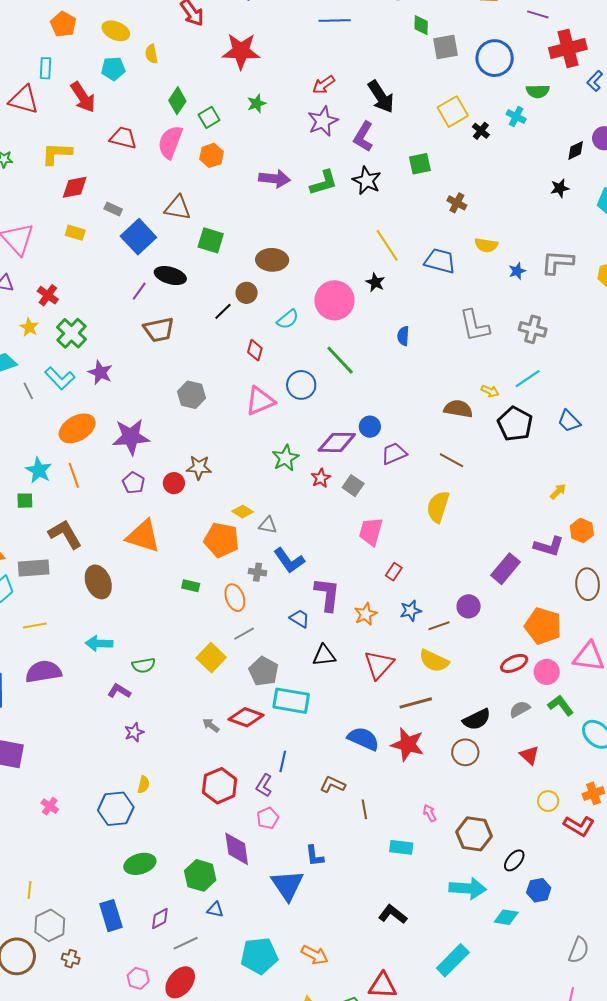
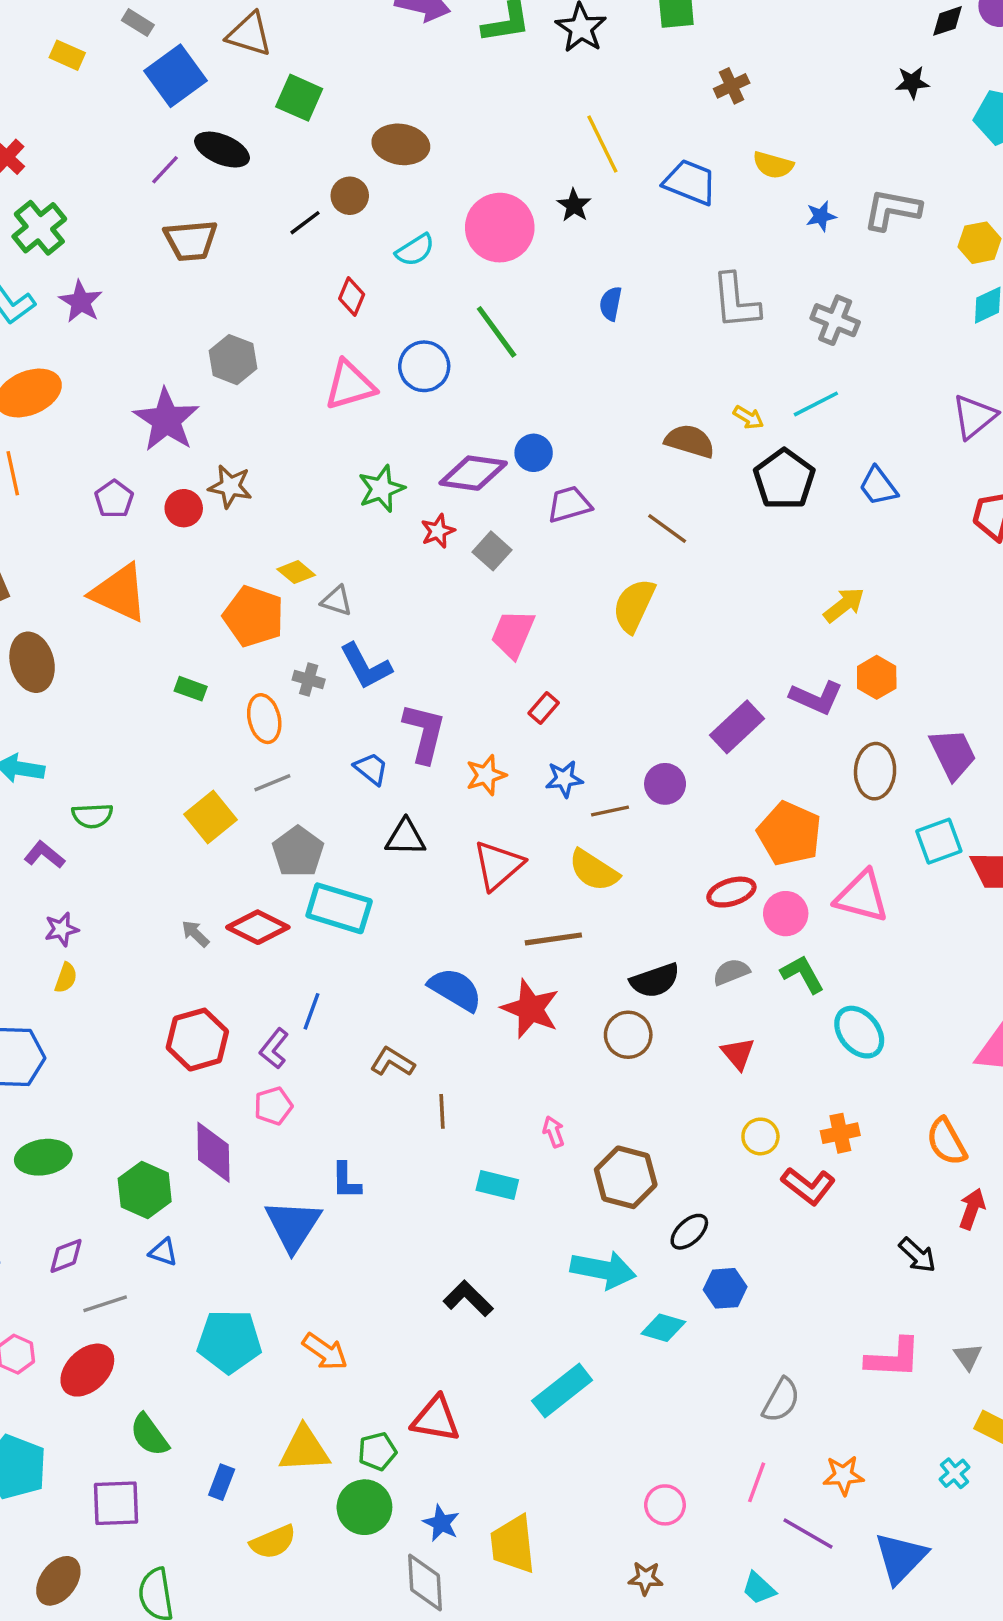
brown cross: (457, 203) -> (732, 86), turned 30
purple star: (131, 437) -> (166, 420), moved, turned 30
yellow arrow: (558, 491) -> (844, 605), size x1.4
yellow semicircle: (144, 785) -> (66, 978), moved

